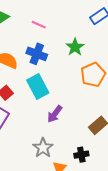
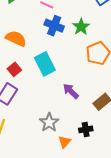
blue cross: (37, 54) -> (54, 26), moved
purple arrow: (55, 114) -> (71, 91), moved, turned 96

